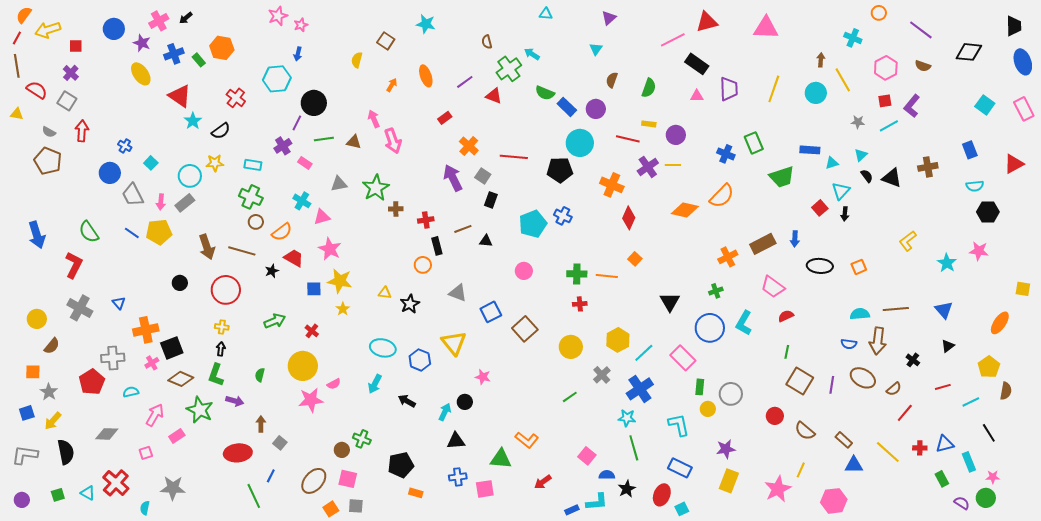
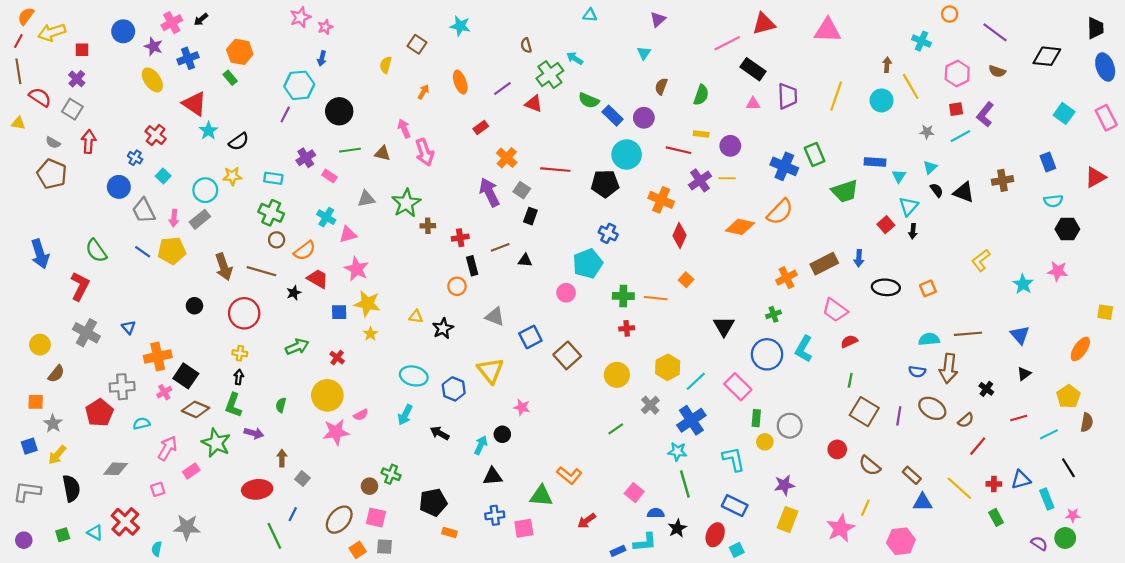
green rectangle: (199, 60) -> (230, 78), moved
red cross: (236, 98) -> (156, 135), moved
purple line: (297, 123) -> (285, 115), moved
blue cross: (726, 154) -> (784, 166), size x1.4
cyan triangle: (832, 163) -> (899, 176), turned -40
cyan pentagon: (533, 224) -> (588, 264), moved
black square: (172, 348) -> (186, 376), turned -35
green rectangle: (942, 479) -> (996, 517), moved

